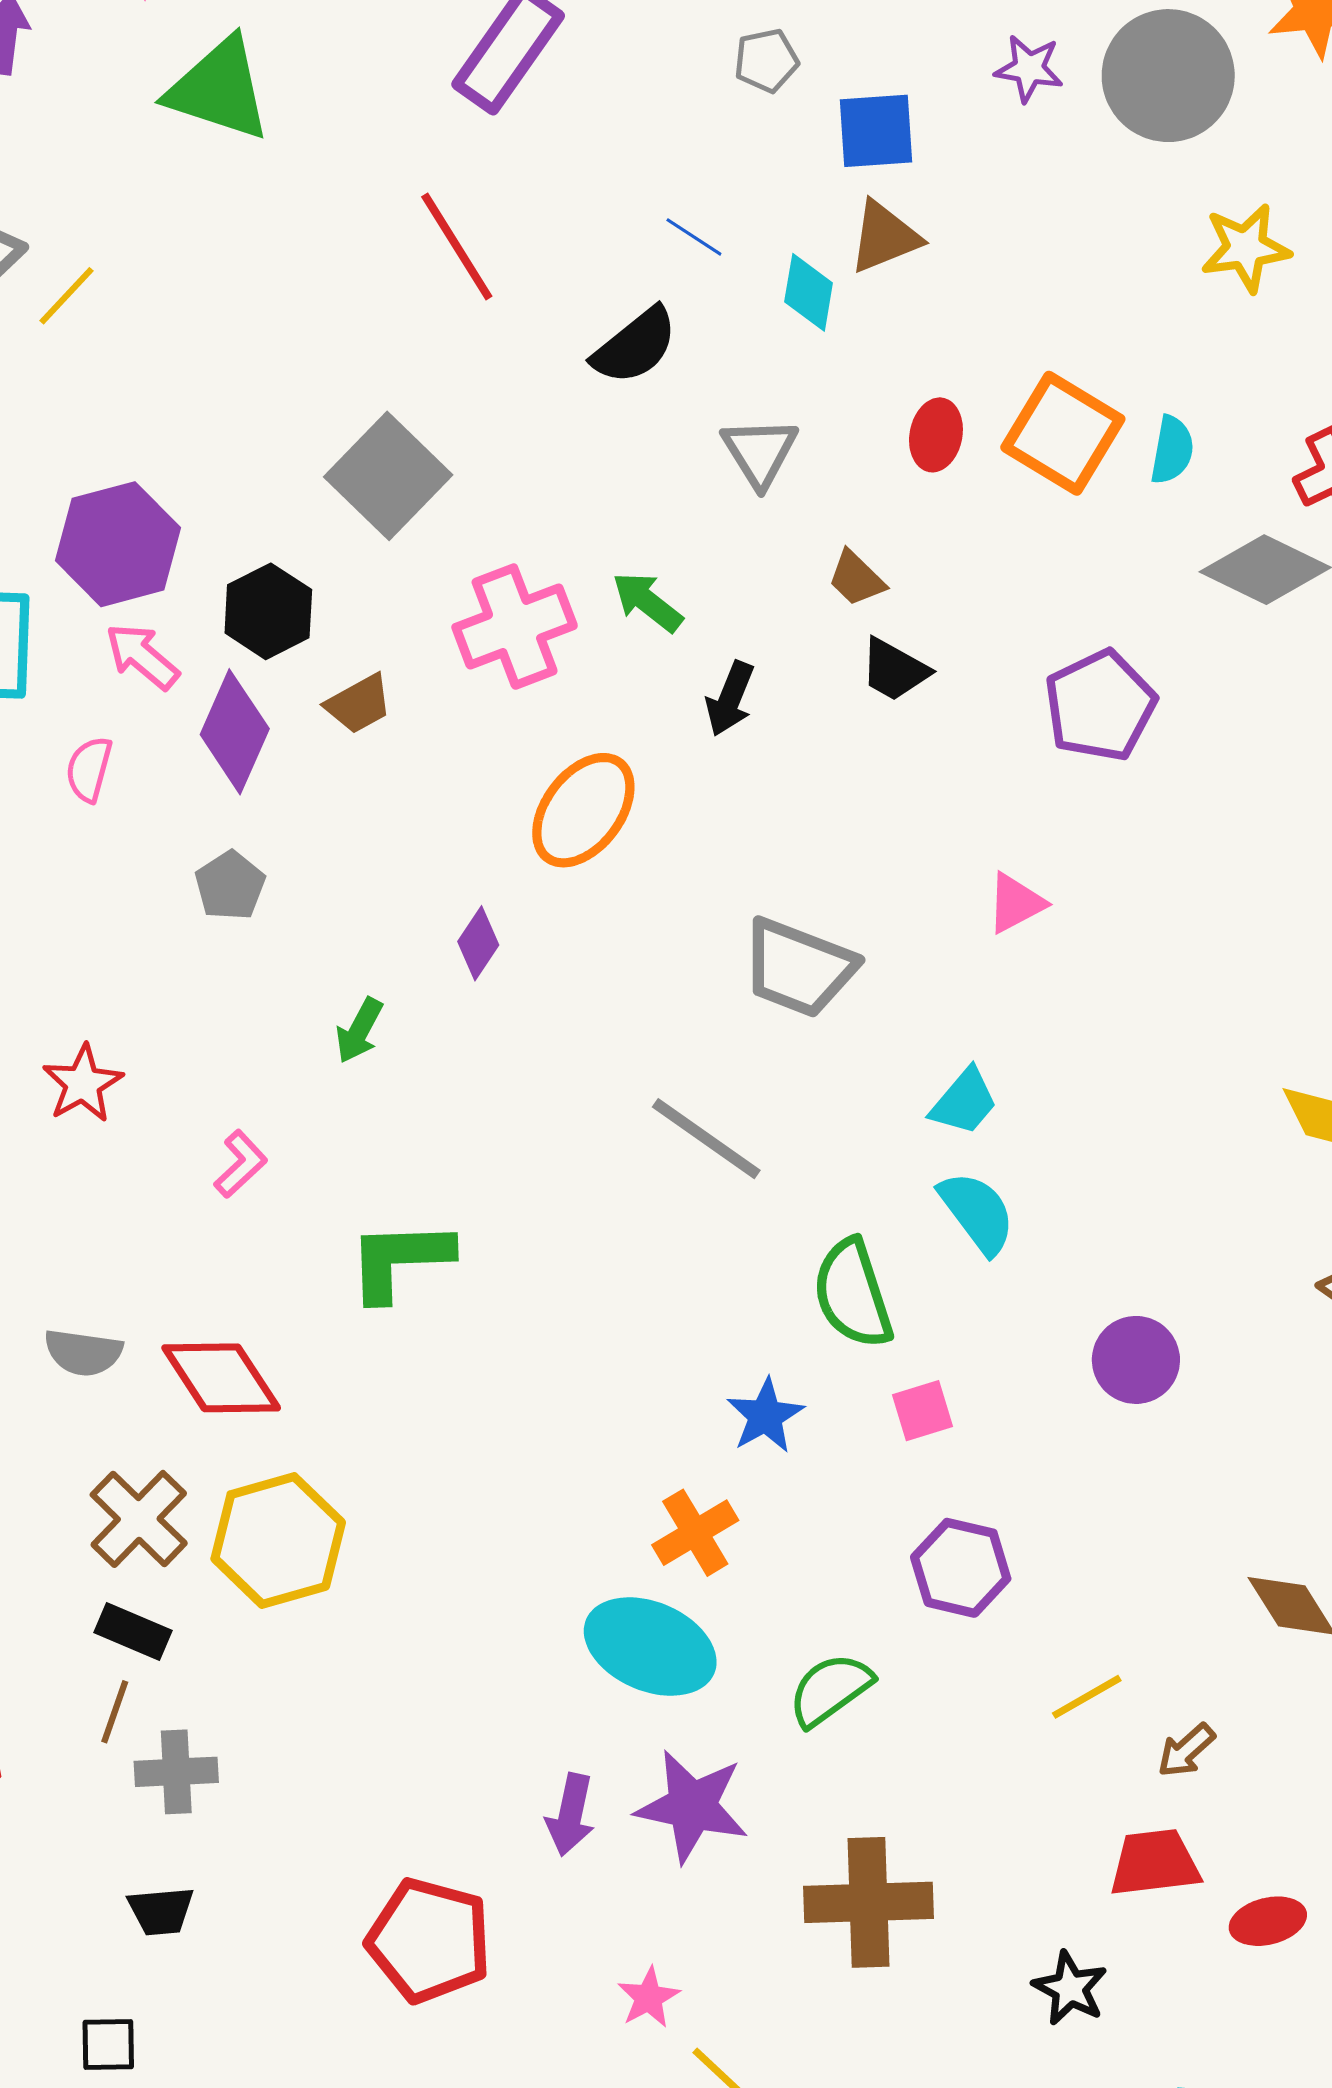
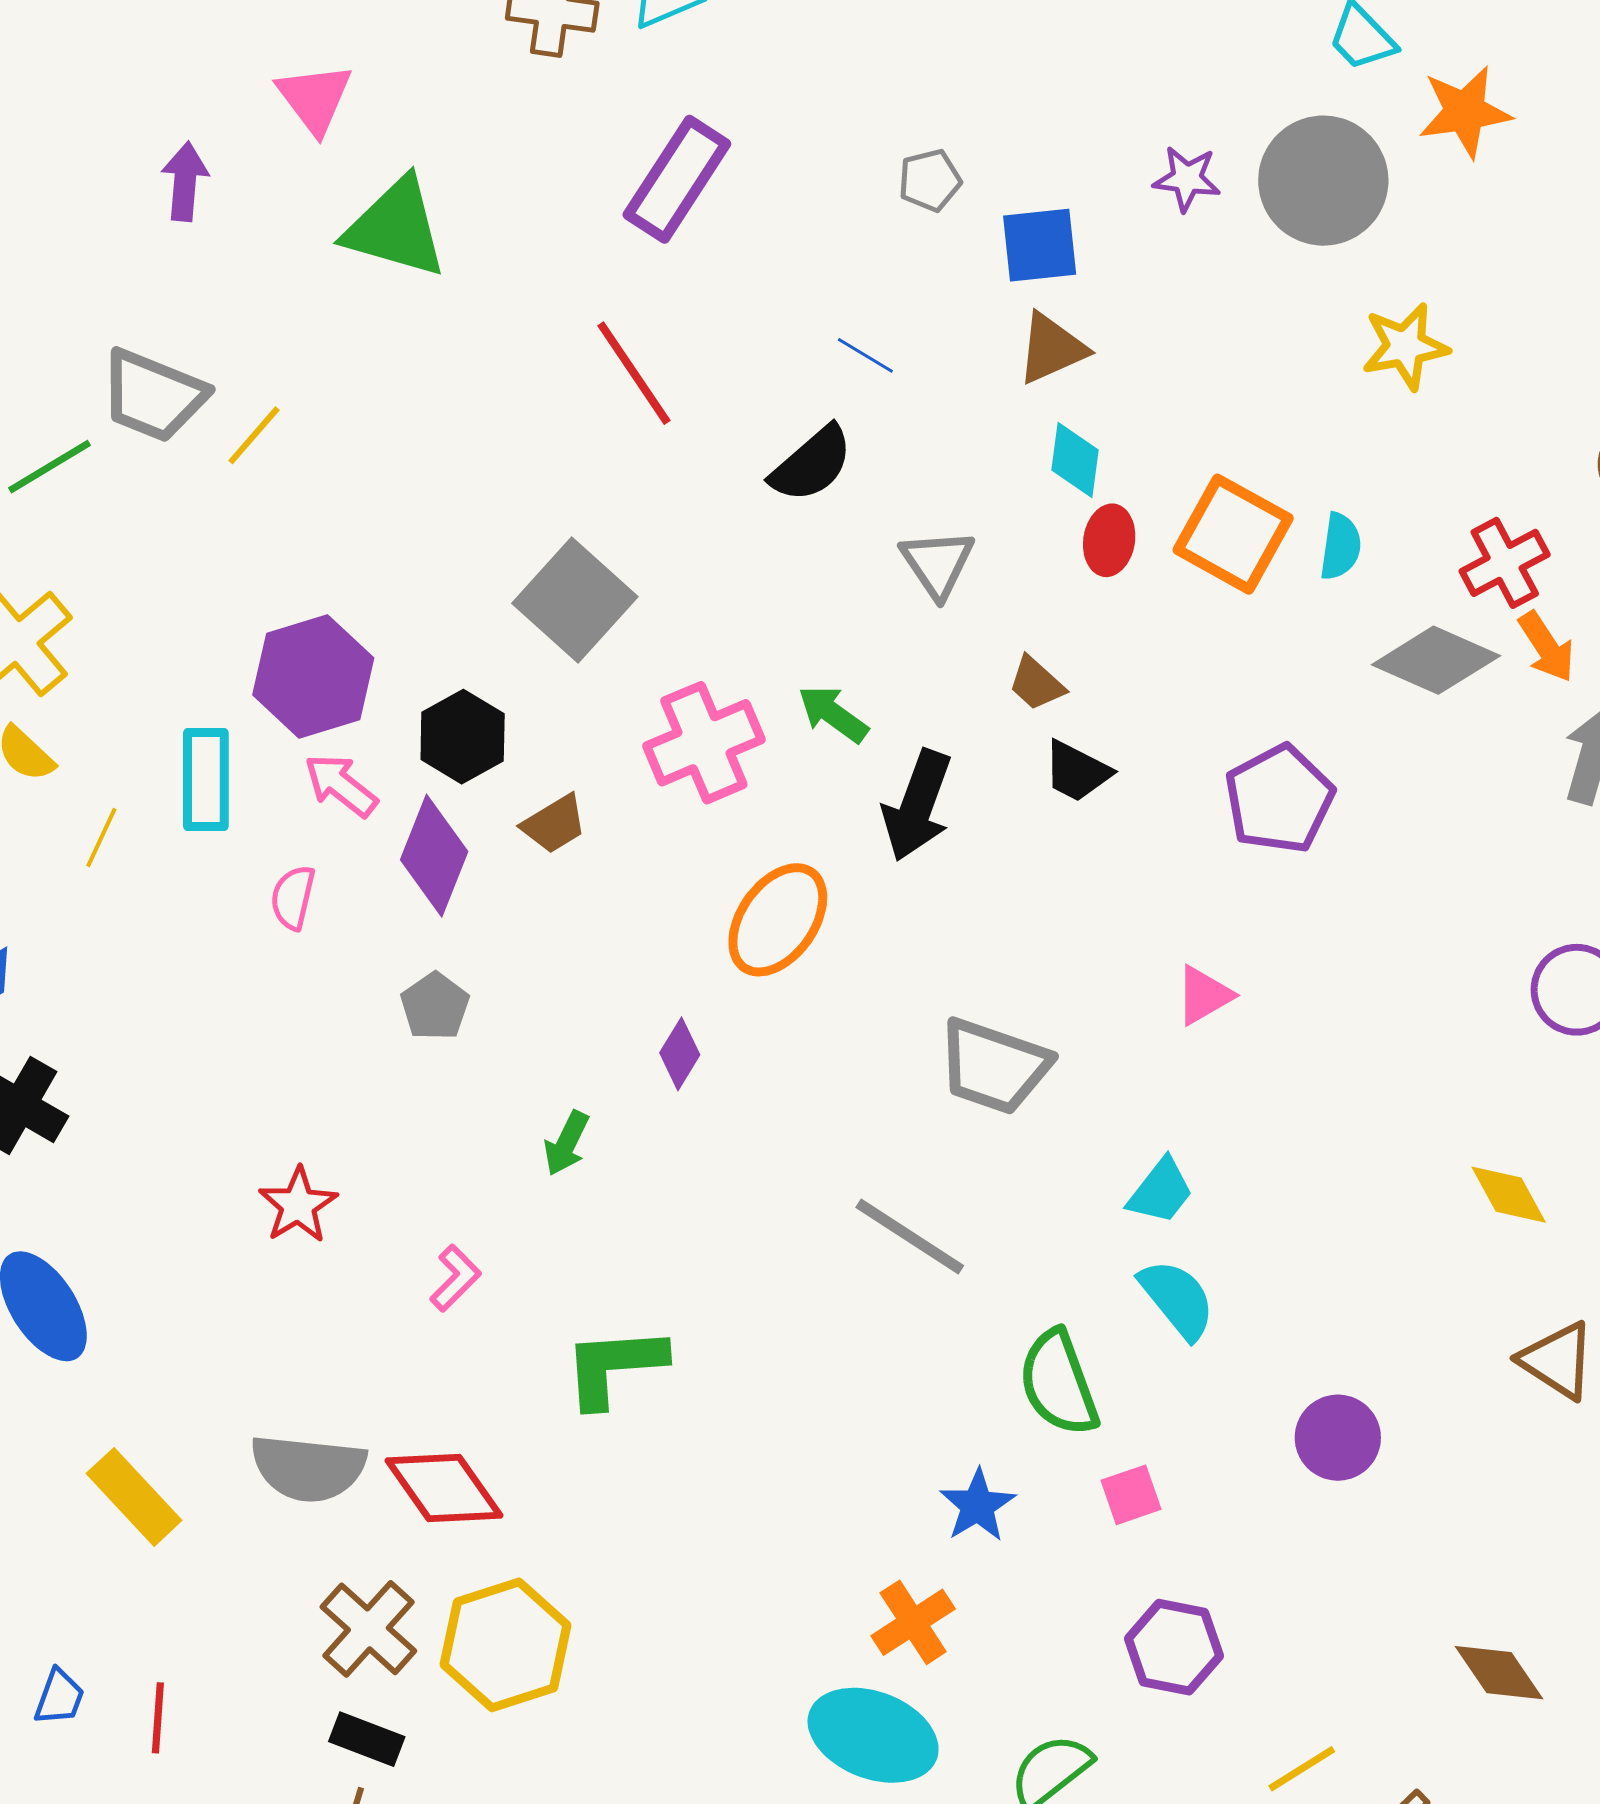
cyan diamond: (809, 292) -> (1075, 460), moved
black arrow: (730, 699) -> (917, 806), size x1.5
gray semicircle: (83, 1352) -> (308, 1468), size x1.5

